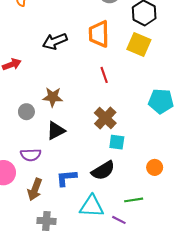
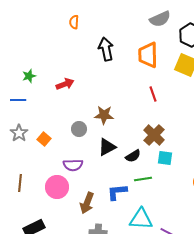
black arrow: (55, 41) -> (106, 49), moved, turned 100
purple semicircle: (31, 155) -> (73, 165), moved
black semicircle: (103, 171) -> (133, 156), moved, size x0.7
green line: (134, 200) -> (143, 179), moved

